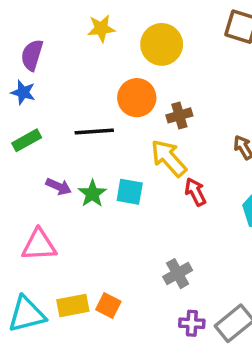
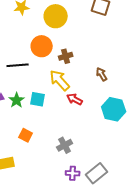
red arrow: (195, 192) -> (75, 99), turned -35
orange square: (108, 305) -> (26, 135), moved

